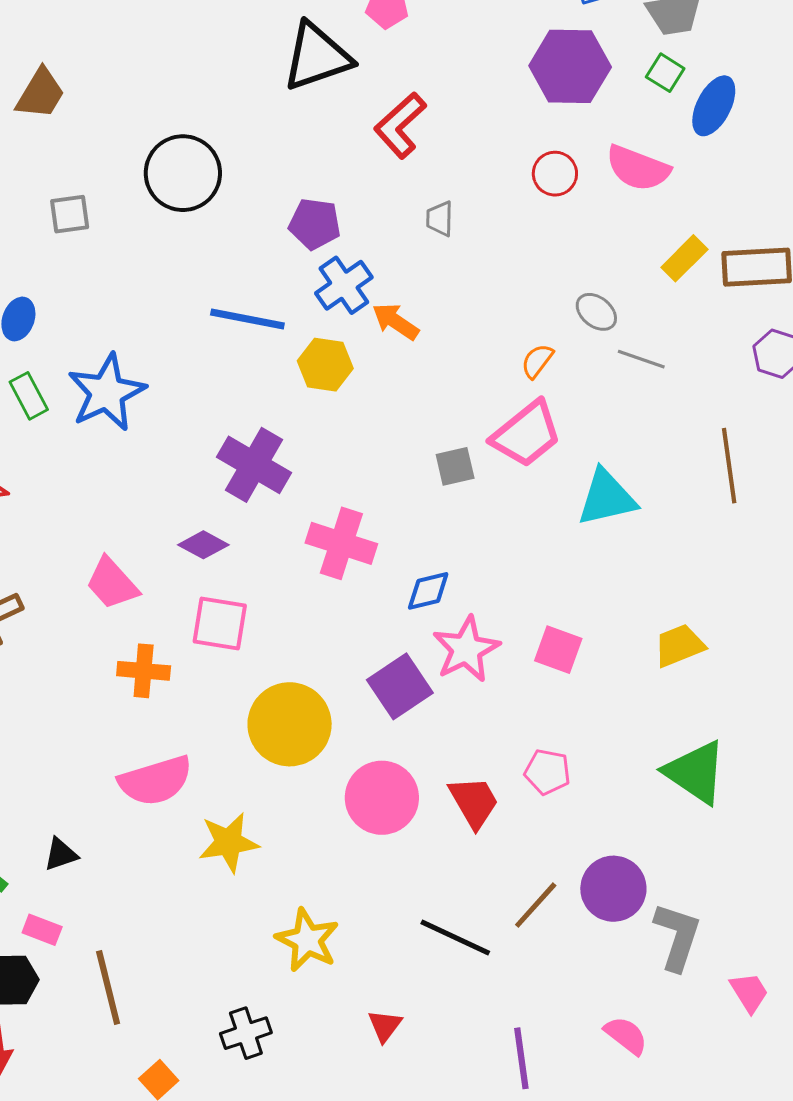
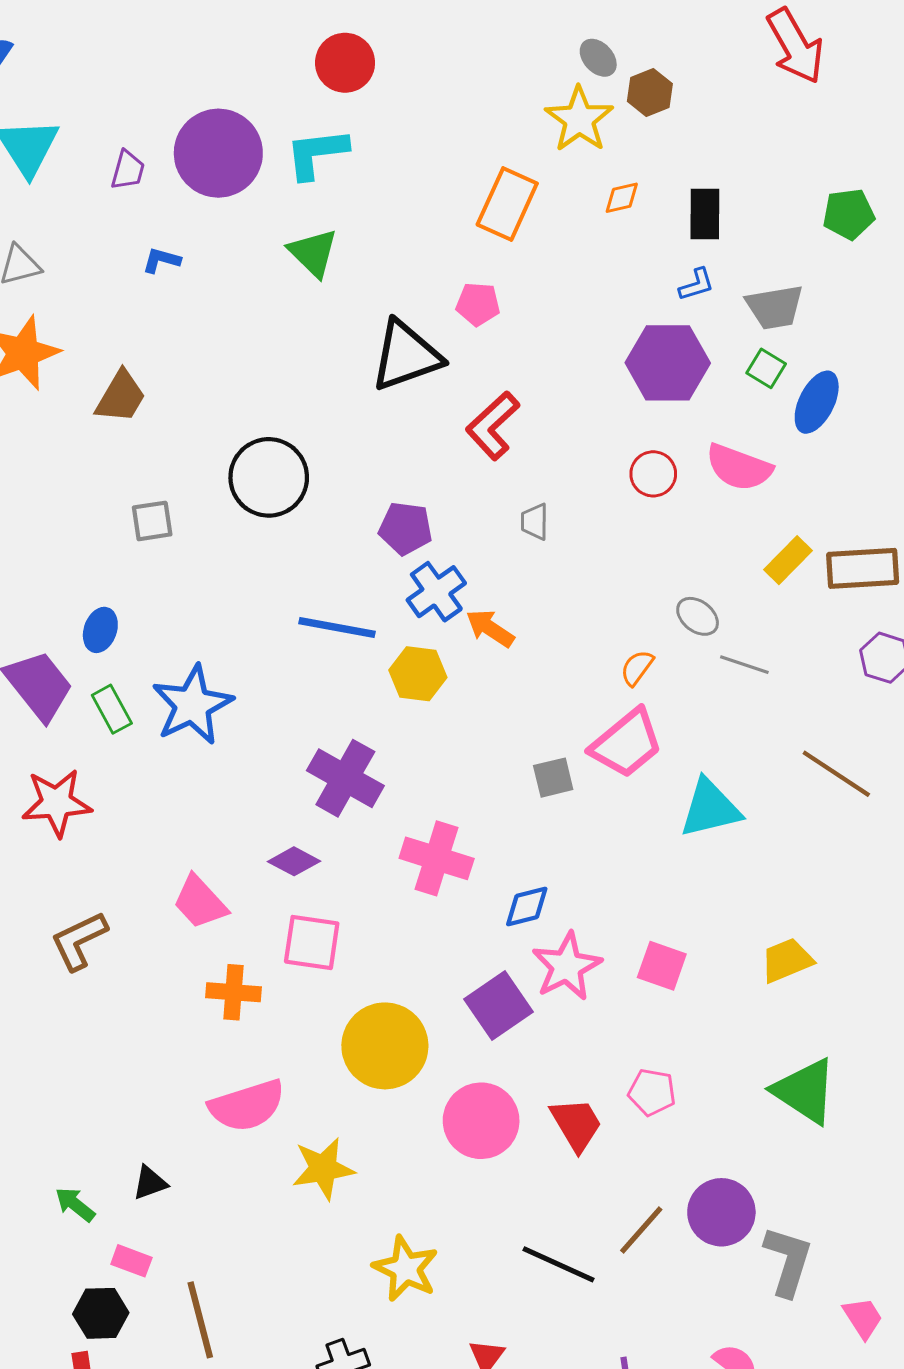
brown line: (729, 466) -> (836, 774), turned -48

